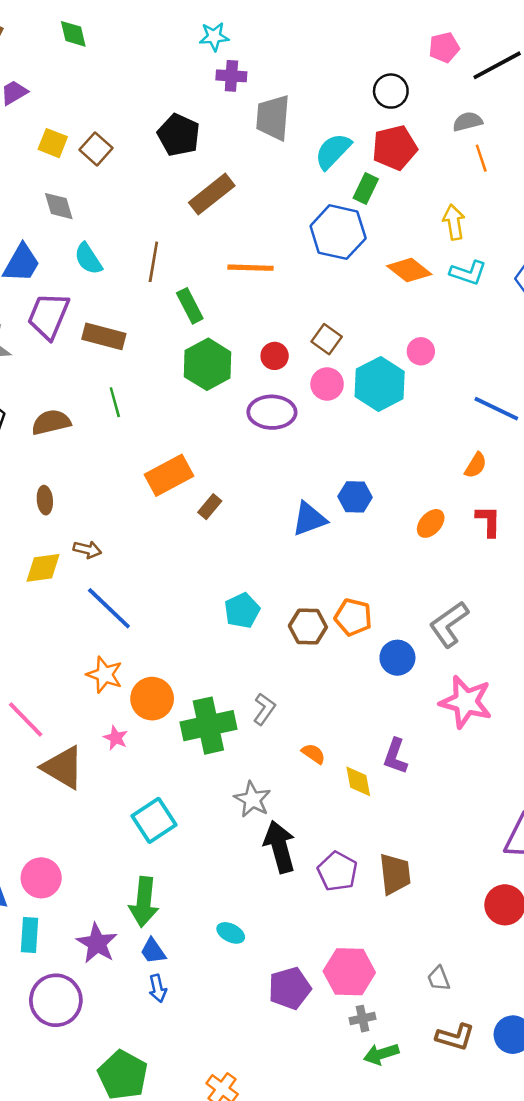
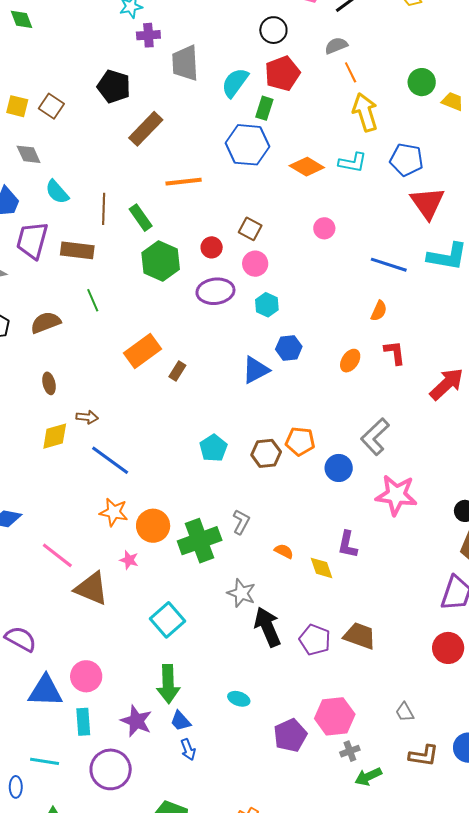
yellow arrow: (454, 222) -> (365, 112), moved, size x1.4
brown line: (153, 262) -> (104, 209), moved
cyan hexagon: (380, 384) -> (267, 305), moved, size x0.6
brown trapezoid: (395, 874) -> (360, 636), turned -56

